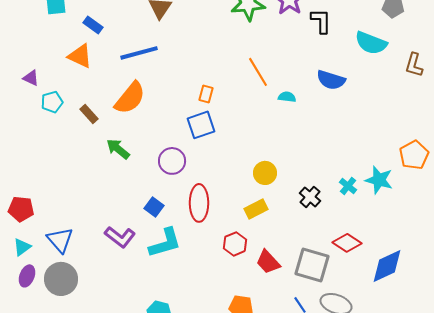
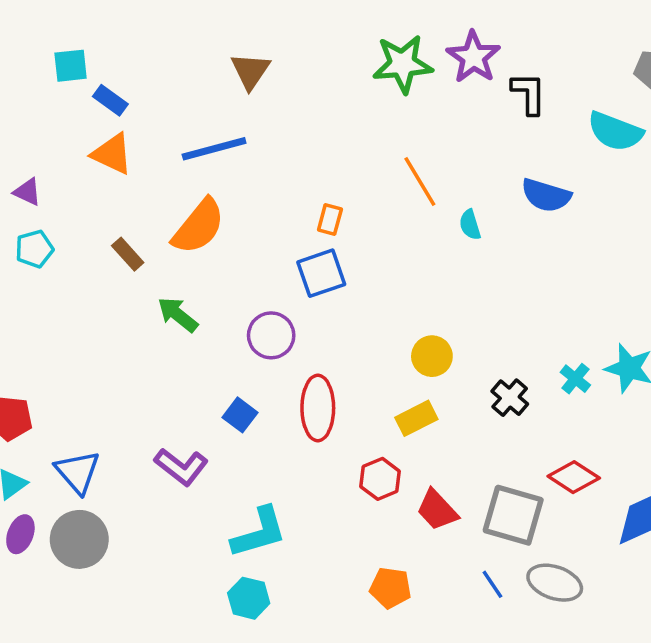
blue rectangle: (93, 25) -> (110, 100), moved
cyan semicircle: (287, 97) -> (470, 225), turned -114
cyan pentagon: (52, 102) -> (34, 249), moved
cyan L-shape: (165, 243) -> (259, 532), moved

